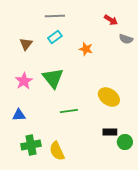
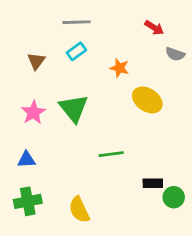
yellow ellipse: (109, 97) -> (147, 100), moved
green line: (69, 111) -> (111, 154), moved
green cross: (31, 145) -> (28, 201), moved

